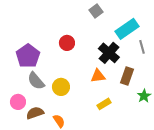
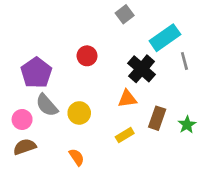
brown rectangle: (127, 76) -> (157, 118), moved
pink circle: (18, 102) -> (22, 119), moved
yellow rectangle: (104, 104) -> (125, 135), moved
brown semicircle: (35, 113) -> (25, 147), moved

